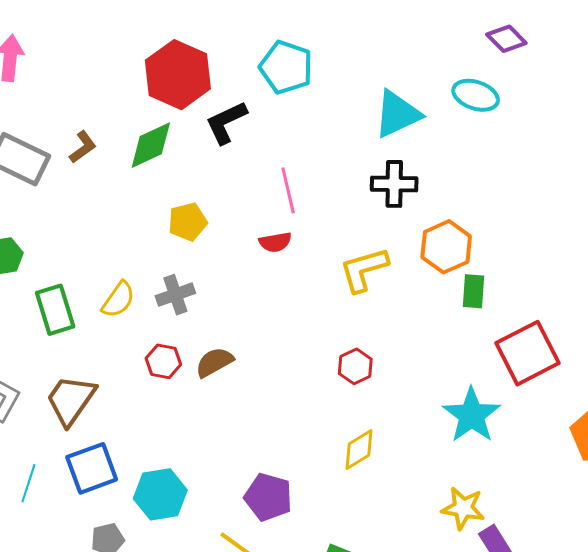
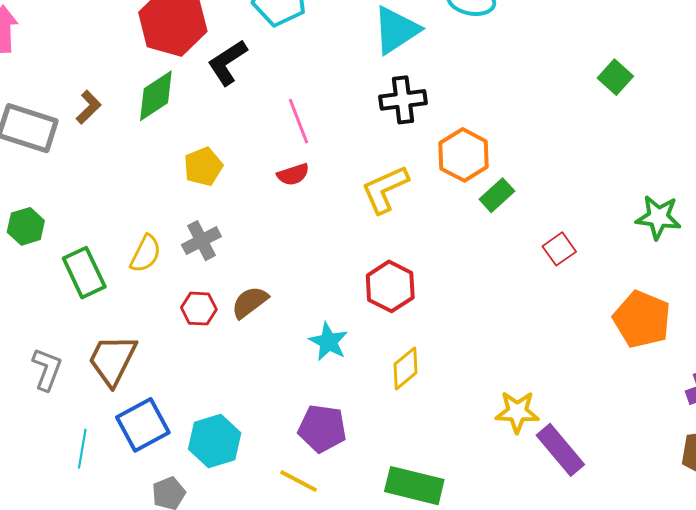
green rectangle: (474, 291) -> (497, 195), turned 52
red square: (528, 353) -> (559, 249), size x0.5
red hexagon: (355, 366) -> (390, 286), size x1.4
cyan star: (472, 415) -> (328, 342), moved, size x0.7

